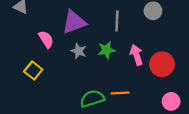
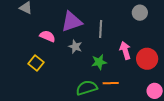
gray line: (117, 21) -> (101, 29), moved
pink semicircle: (46, 39) -> (47, 36), turned -35
green star: (106, 50) -> (99, 62), moved

